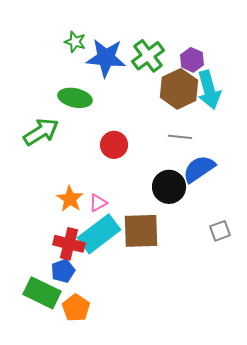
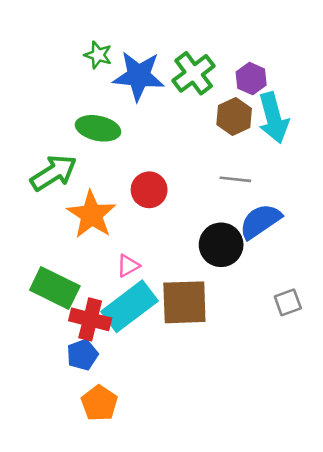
brown hexagon: (179, 89) -> (234, 116), size x0.7
orange star: (70, 199) -> (91, 215), moved, size x1.4
green rectangle: (42, 293) -> (55, 288), moved

